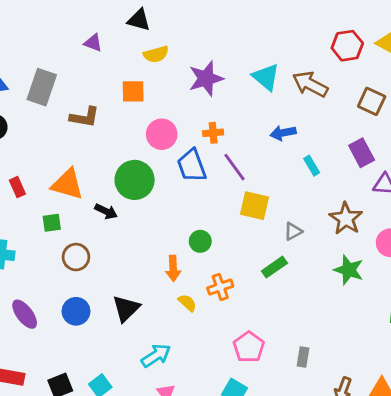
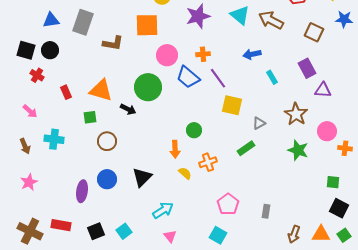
orange square: (133, 91) -> (147, 25), size x1.4
blue trapezoid: (192, 166) -> (188, 77), turned -30
purple ellipse: (25, 314) -> (82, 191), moved, turned 45

